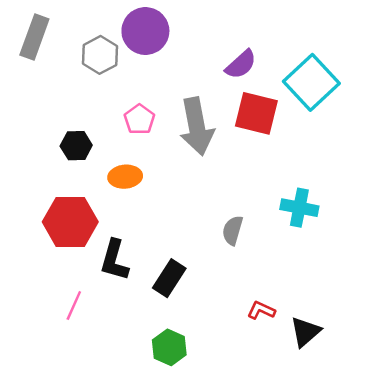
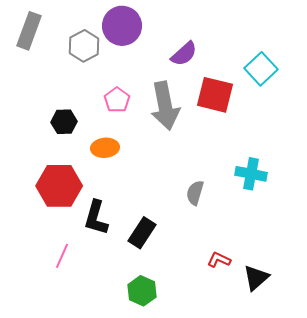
purple semicircle: (241, 64) -> (184, 54), moved
cyan square: (311, 82) -> (261, 69), size x0.7

